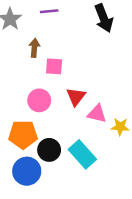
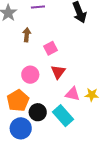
pink square: (54, 66) -> (51, 48), moved, turned -32
pink triangle: (97, 114) -> (73, 94), moved
orange pentagon: (23, 134) -> (18, 100), turned -30

